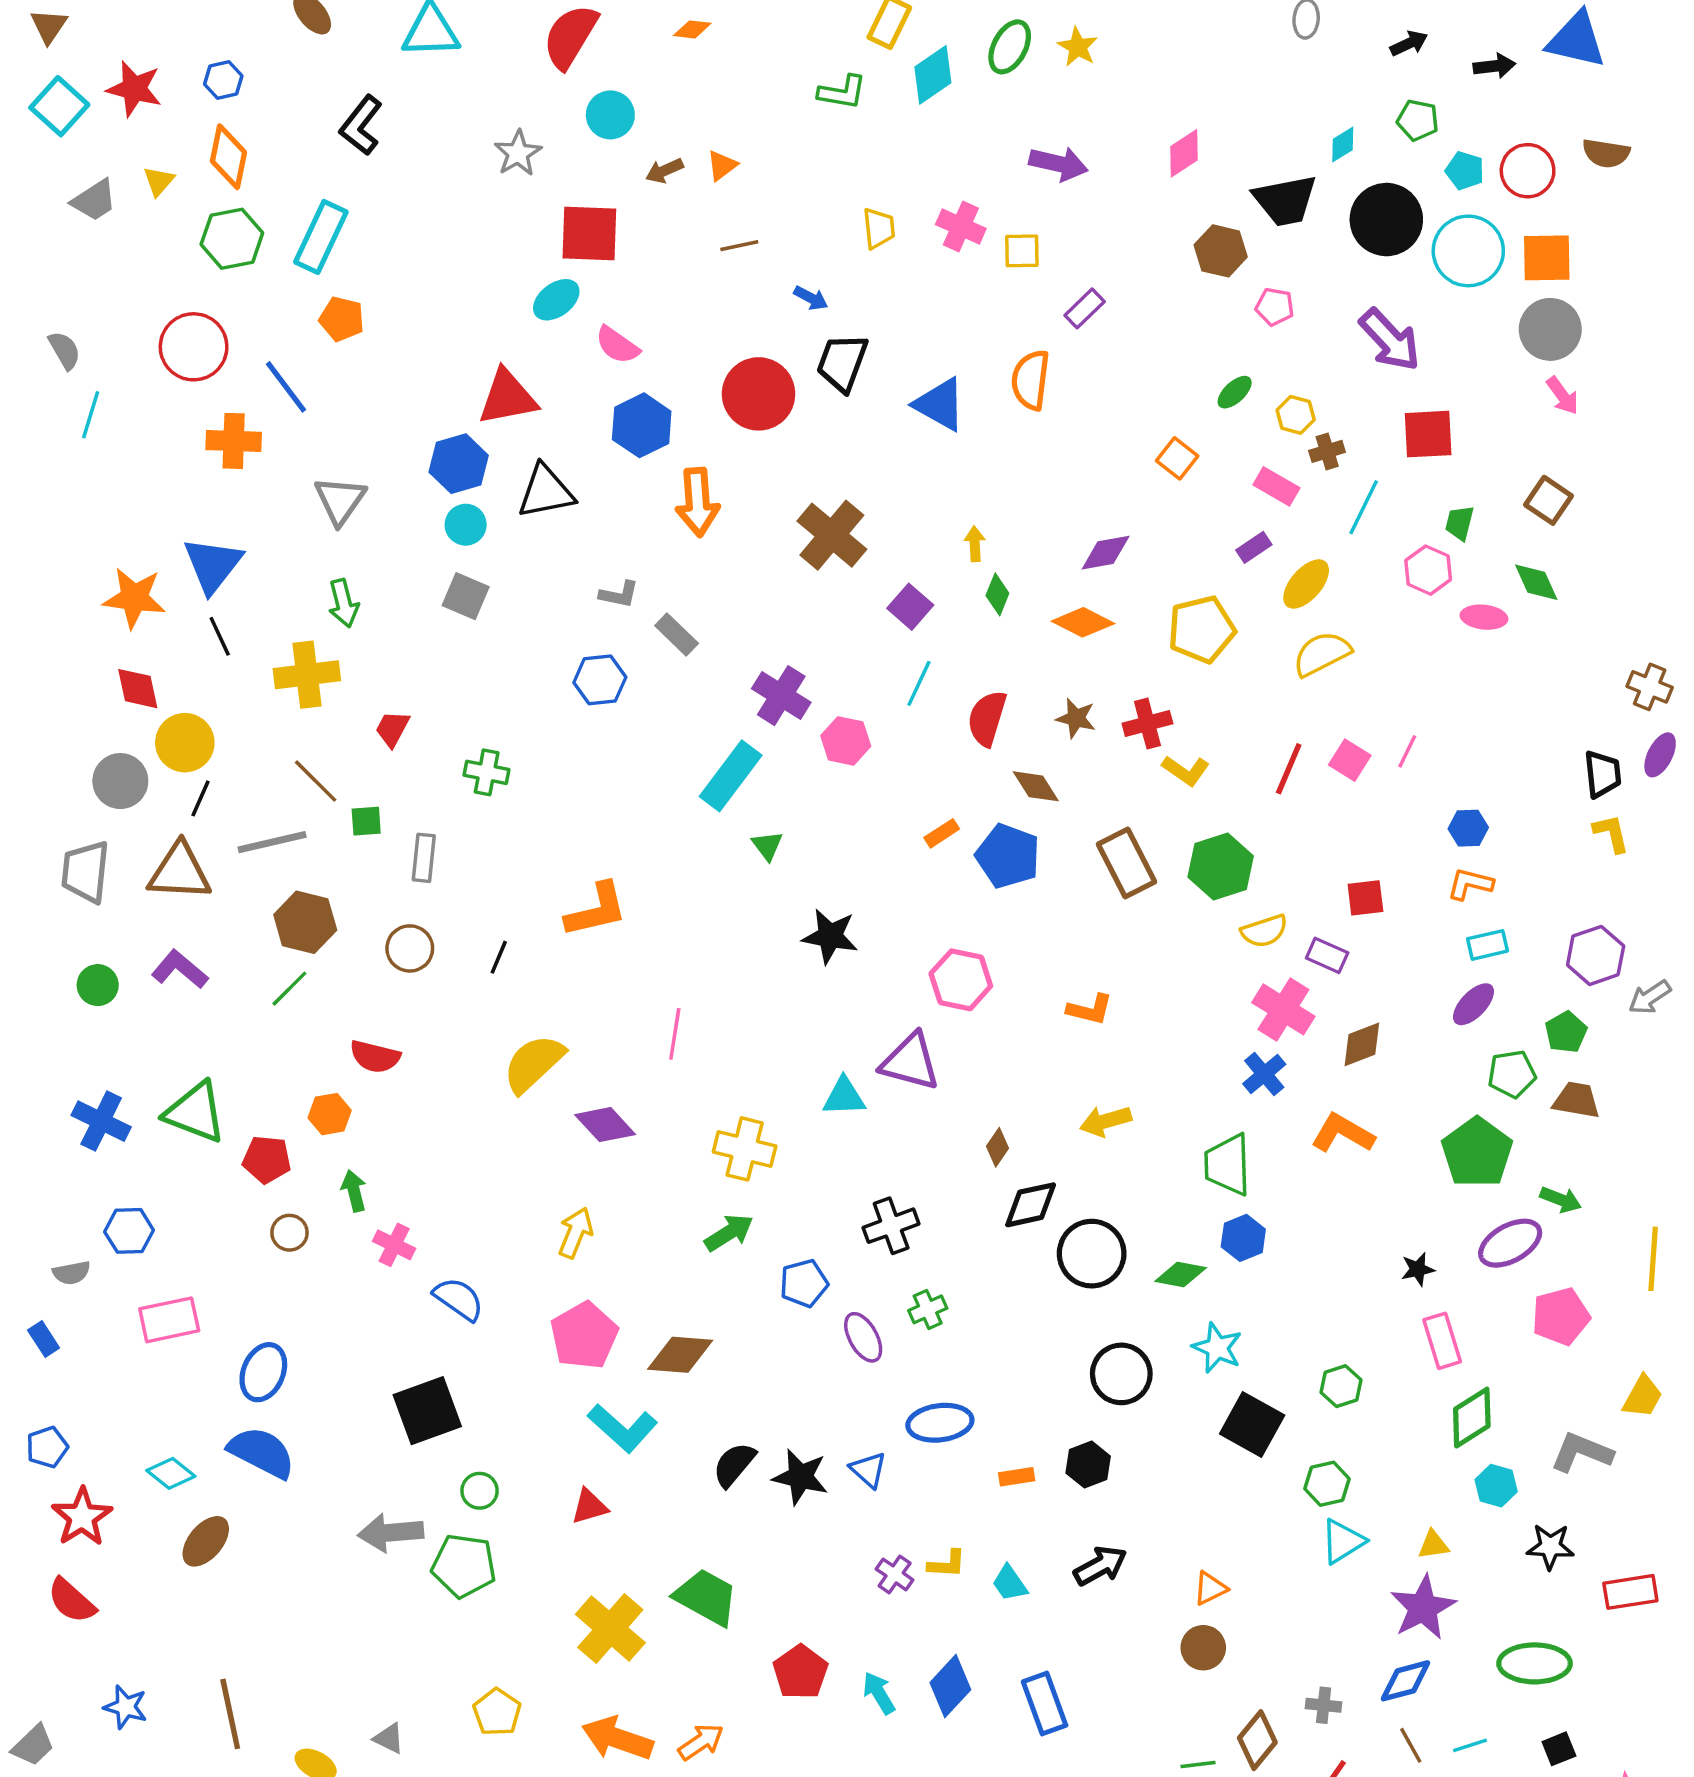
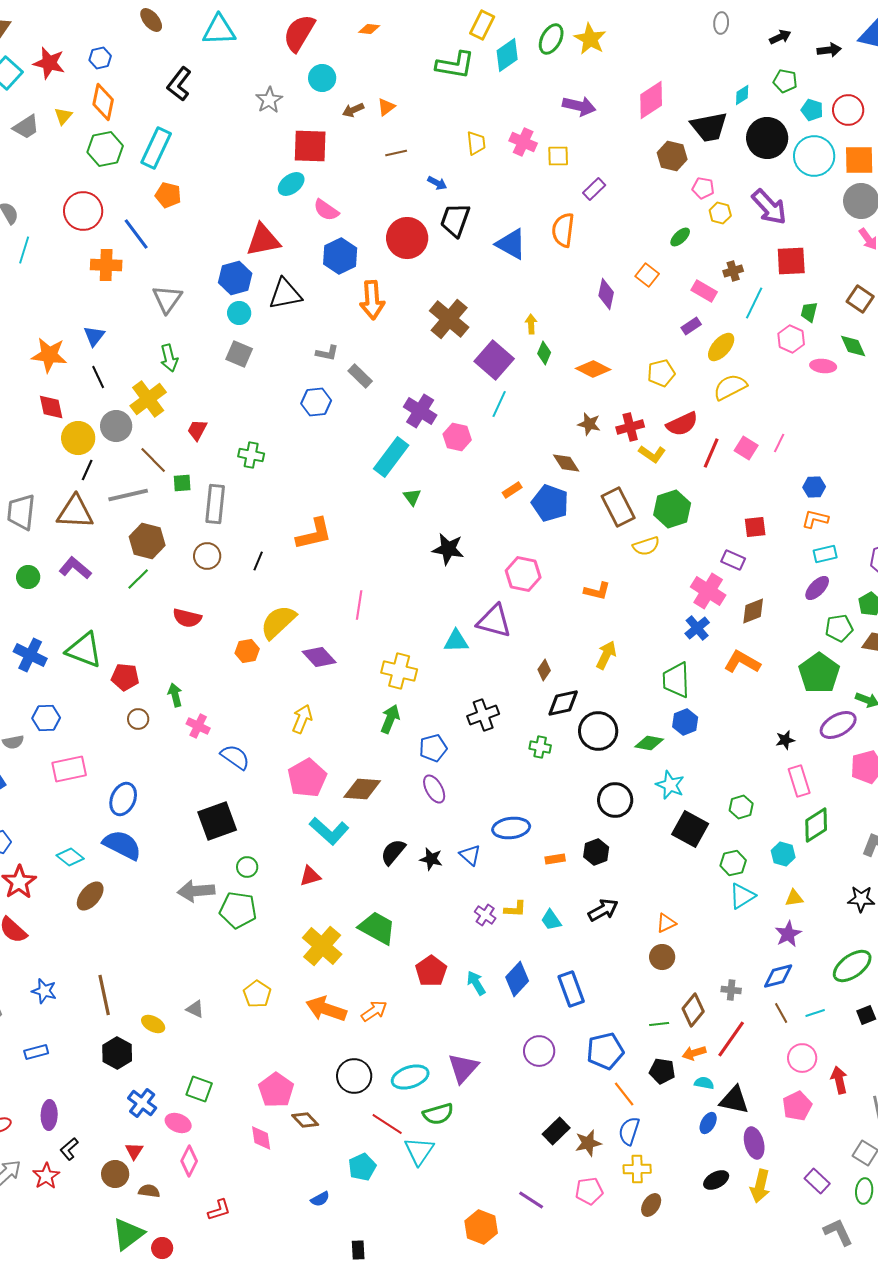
yellow star: (1078, 47) -> (590, 39), size x1.4
green L-shape: (842, 92) -> (455, 65), size x1.4
pink diamond: (1184, 153) -> (651, 100), size x1.4
yellow hexagon: (1296, 415) -> (720, 213), moved
purple diamond: (1106, 553) -> (606, 294), moved, turned -68
blue triangle: (213, 565) -> (94, 336), size x0.6
purple square: (910, 607) -> (494, 360), size x1.5
yellow pentagon: (1201, 629) -> (661, 373), size x0.7
yellow cross: (307, 675) -> (148, 399), turned -30
red semicircle: (987, 718) -> (682, 424), moved, turned -132
gray circle: (120, 781) -> (116, 426), moved
gray rectangle: (424, 858) -> (215, 504), size x1.4
yellow semicircle: (1264, 931) -> (646, 546), moved
orange hexagon: (330, 1114) -> (247, 651), moved
yellow arrow: (1106, 1121) -> (606, 655), turned 132
green arrow: (729, 1233) -> (390, 719), turned -36
green cross: (928, 1309) -> (540, 747), moved, turned 35
purple ellipse: (863, 1337) -> (434, 789), moved
black star: (800, 1477) -> (431, 859), size x0.7
cyan hexagon: (1496, 1486) -> (783, 854), moved
purple star: (1423, 1608) -> (788, 934), size x0.7
green ellipse: (1535, 1663) -> (852, 966), turned -36

